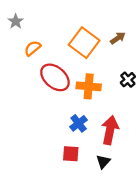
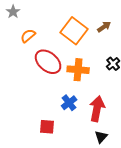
red square: (71, 154) -> (47, 127), moved
black triangle: (103, 162) -> (101, 137), moved

